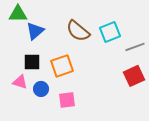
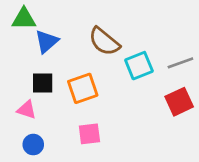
cyan square: (110, 32) -> (139, 66), moved
blue circle: (41, 89) -> (33, 145), moved

